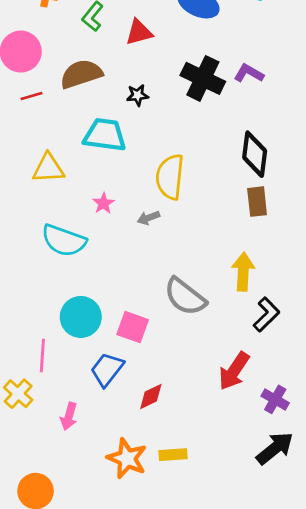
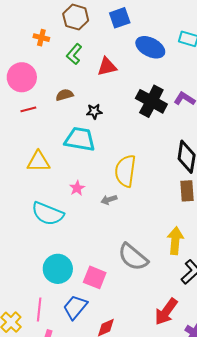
brown semicircle: (81, 74) -> (65, 95), size x0.6
black star: (138, 95) -> (94, 111), moved
pink line: (42, 355) -> (39, 310), moved

